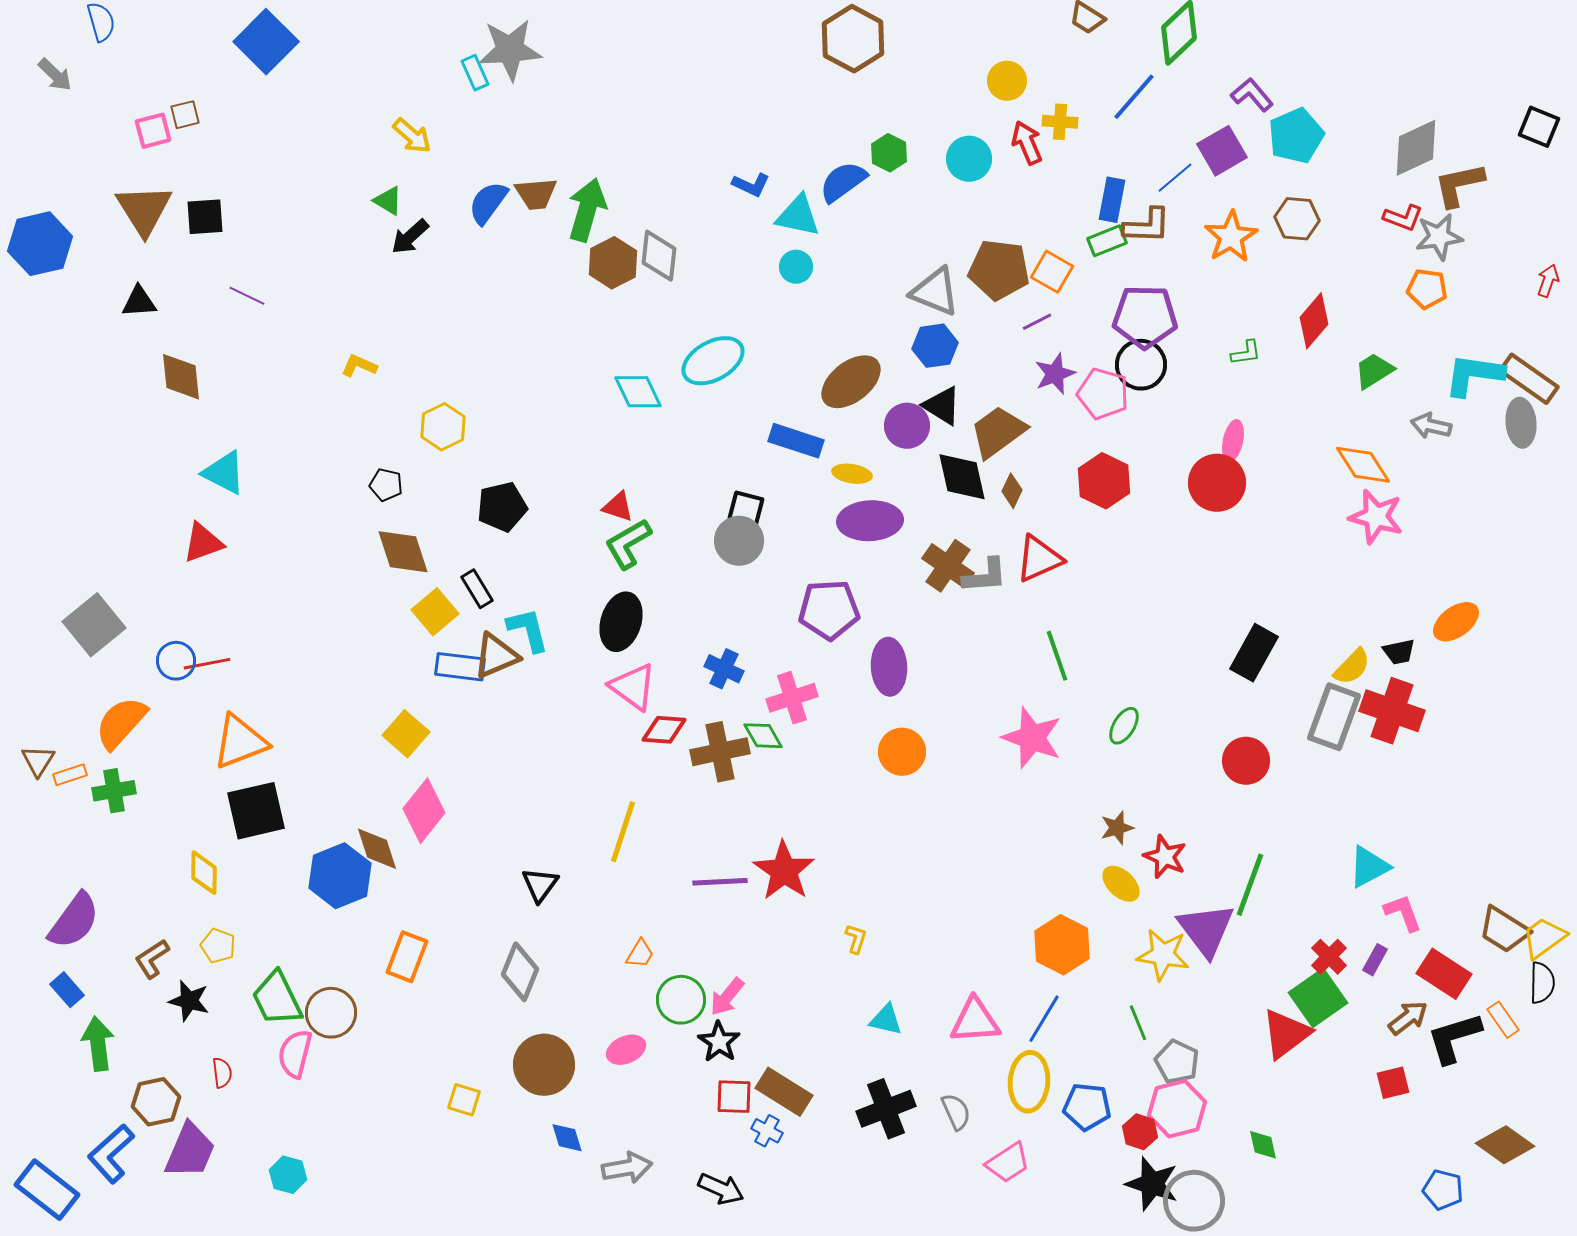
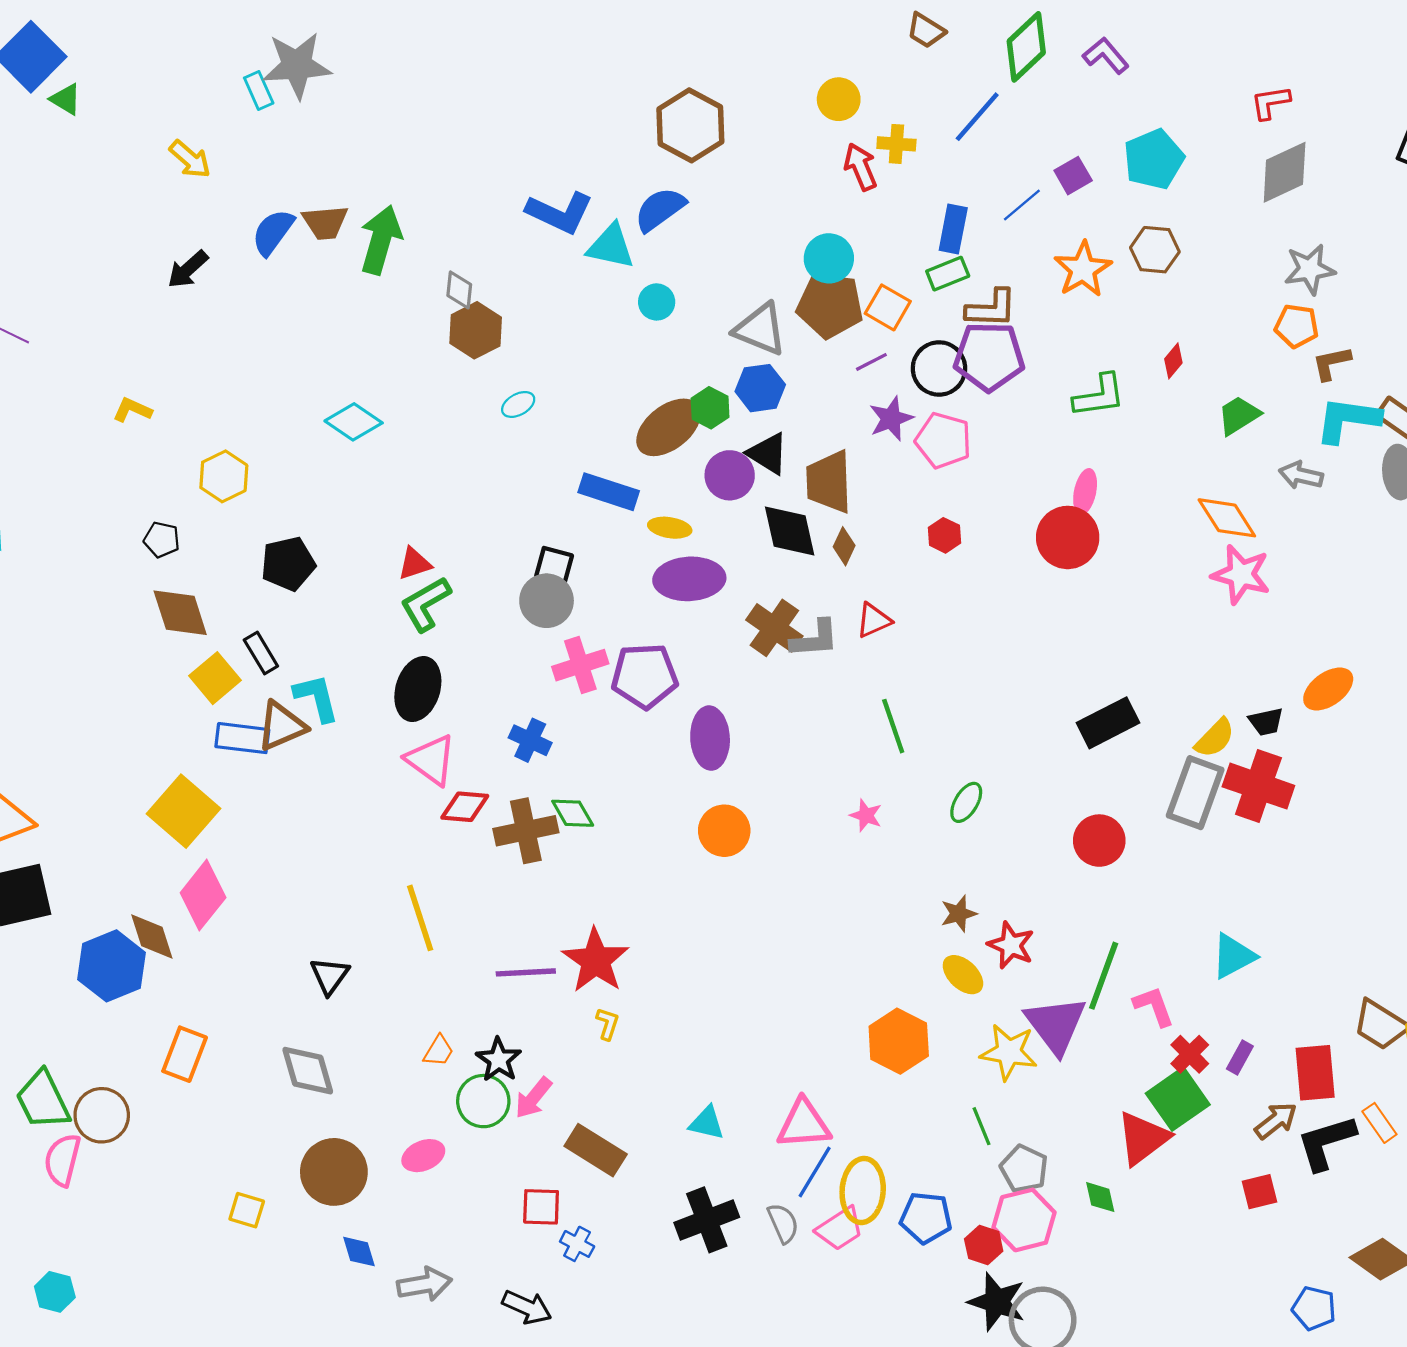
brown hexagon: (853, 39) -> (690, 125), moved
purple L-shape: (1252, 95) -> (1106, 56), moved
purple square: (1222, 151) -> (1073, 176), size x0.7
green hexagon: (889, 153) -> (710, 408), moved
cyan circle: (969, 159) -> (829, 258), moved
blue L-shape: (751, 185) -> (560, 213), size x1.6
brown L-shape: (1459, 185) -> (1331, 363), moved, size x0.7
green triangle: (388, 201) -> (66, 99), moved
red L-shape: (1403, 218) -> (1270, 102), moved, turned 150
brown L-shape: (1147, 226) -> (991, 309), moved
gray diamond: (659, 256) -> (459, 290), size x0.7
brown hexagon: (613, 263) -> (476, 330), moved
cyan circle: (796, 267) -> (657, 302), moved
red diamond: (1314, 321) -> (1173, 361), size x0.6
green L-shape: (1246, 353) -> (1099, 396), size x1.6
cyan ellipse: (713, 361) -> (518, 404), size x0.5
black circle: (1141, 365) -> (939, 368), moved
cyan diamond: (638, 392) -> (354, 422), moved, turned -30
brown trapezoid: (998, 432) -> (829, 482), turned -56
red hexagon: (1104, 481) -> (944, 535), size x0.6
red triangle: (618, 507) -> (415, 564), turned -36
red triangle: (1039, 559) -> (874, 620), size x0.7
black rectangle: (1254, 653) -> (1108, 723), turned 34
pink cross: (792, 698) -> (580, 665), moved
yellow square: (406, 734) -> (183, 811), size x1.4
pink star: (1032, 738) -> (866, 815), size x0.5
yellow line: (623, 832) -> (420, 918), turned -36
pink L-shape: (1403, 913) -> (1154, 1006), moved
yellow L-shape: (856, 939) -> (608, 1024), moved
gray diamond: (520, 972) -> (308, 1071), turned -38
red rectangle: (1444, 974) -> (1315, 1073), turned 52
blue line: (1044, 1019) -> (815, 1172), moved
black star: (719, 1042) -> (499, 1060), moved
brown rectangle: (784, 1092) -> (596, 1150), moved
green diamond: (1263, 1145) -> (1100, 1197), moved
pink trapezoid: (1008, 1163) -> (840, 1229), moved

